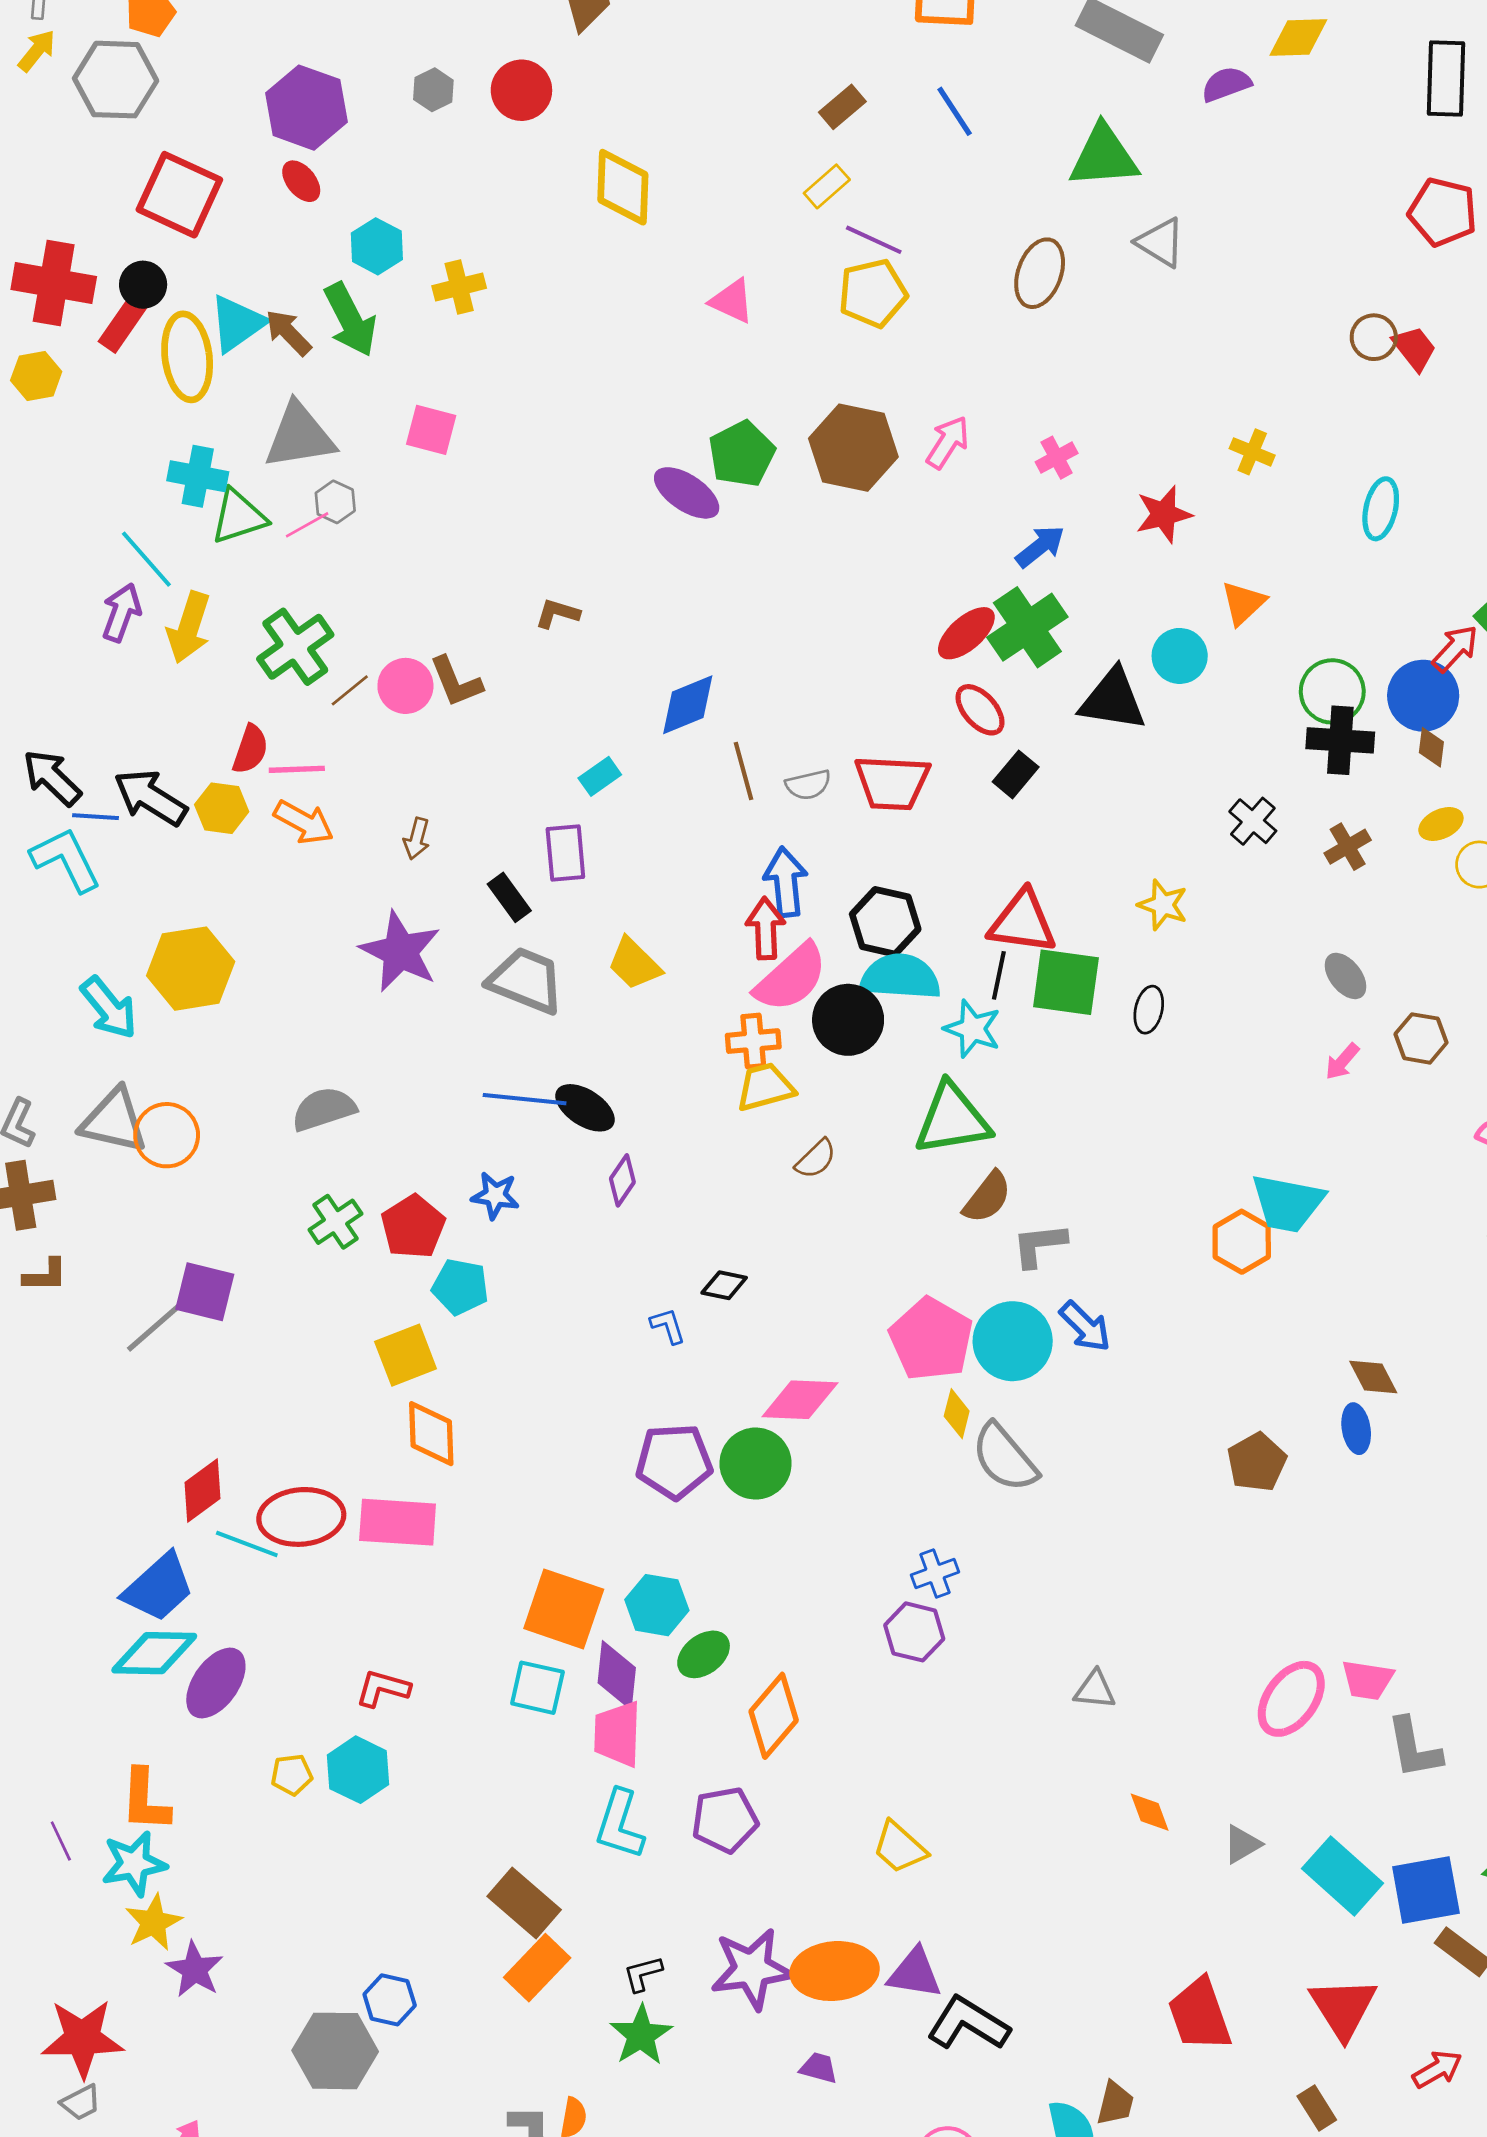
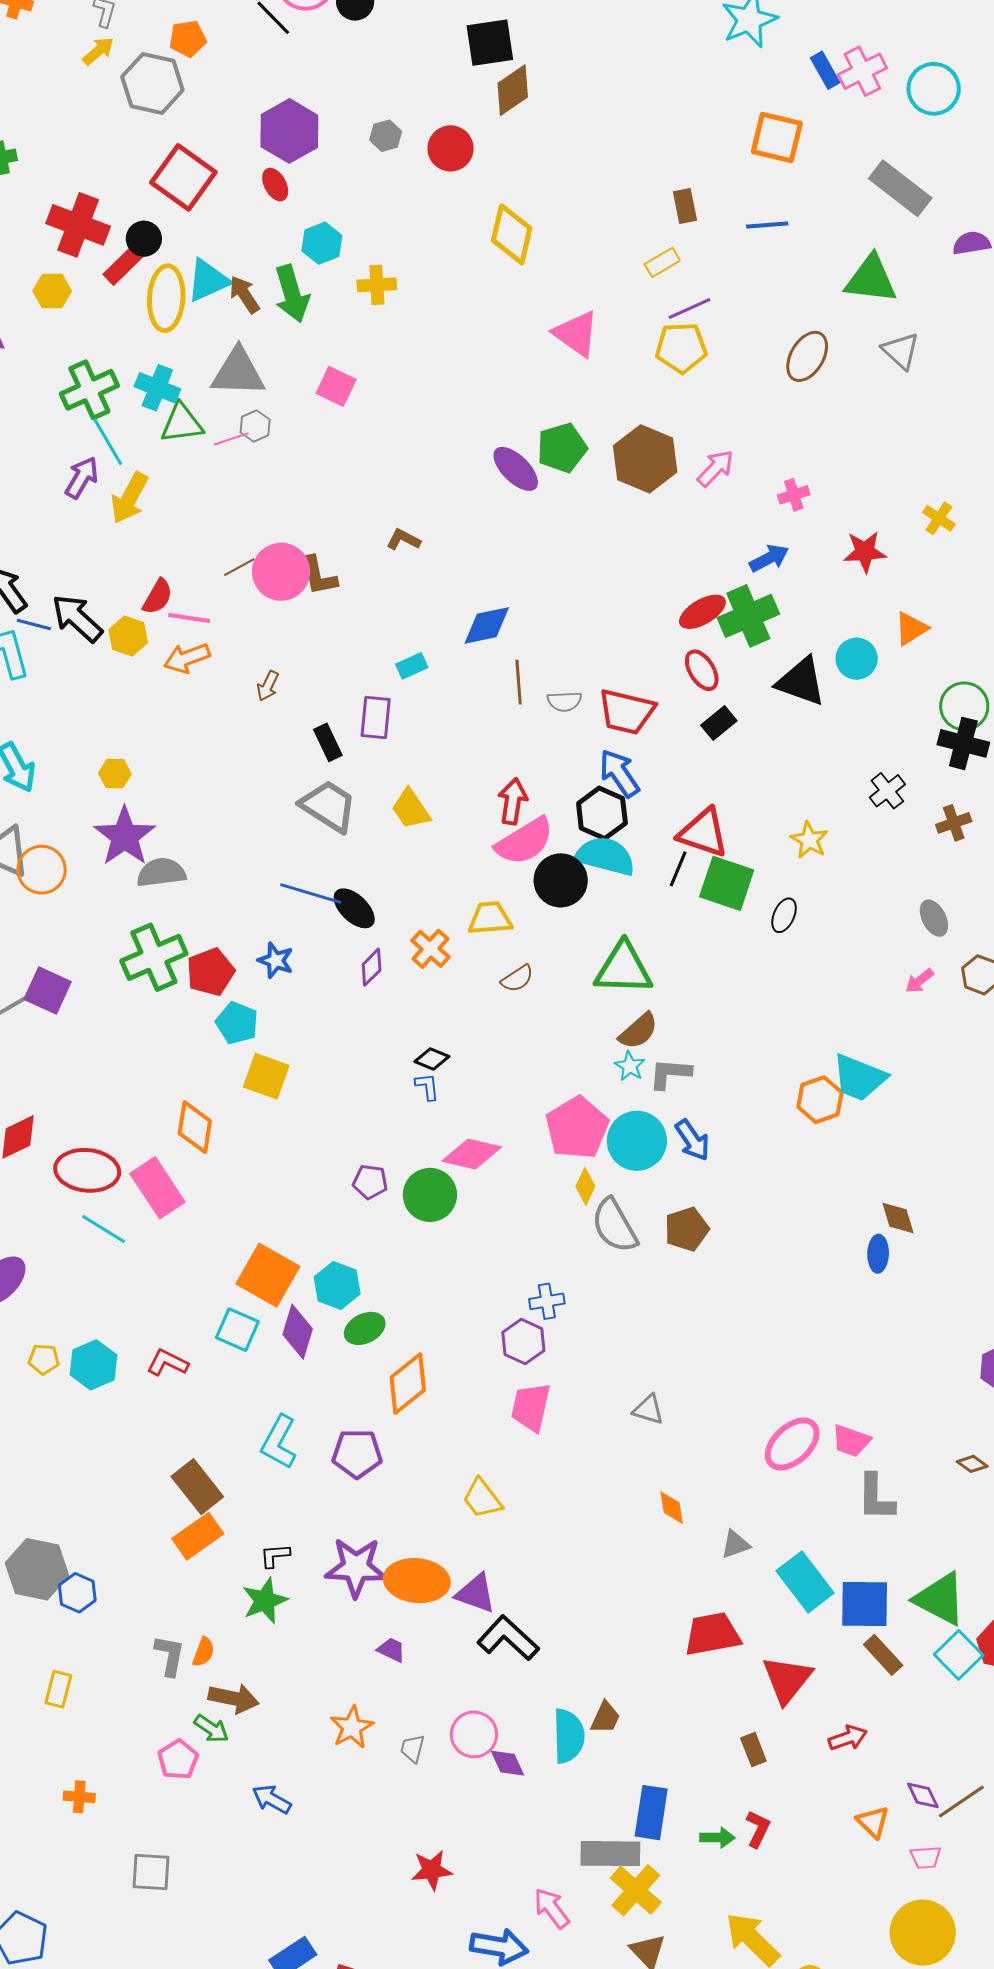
brown rectangle: (842, 107) -> (685, 206), turned -72
blue line: (955, 111) -> (767, 225), turned -72
purple line: (874, 240) -> (689, 308), turned -60
pink triangle: (732, 301) -> (576, 334), size x1.4
green cross: (295, 647) -> (89, 390), moved
pink circle: (405, 686) -> (281, 572), size x1.4
orange arrow: (304, 822) -> (187, 658), turned 120
blue arrow: (786, 882) -> (619, 773), moved, turned -39
purple star: (400, 952) -> (125, 836), moved
yellow hexagon: (191, 969) -> (115, 774), moved, size x0.5
cyan star: (973, 1029) -> (630, 1066), moved, size x0.7
orange cross: (753, 1041) -> (430, 949), moved, turned 36
green cross: (335, 1222) -> (154, 957), size x1.6
blue L-shape: (668, 1326) -> (427, 1087), moved
yellow square: (406, 1355) -> (266, 1076), moved, turned 30
purple pentagon: (674, 1461) -> (370, 1182), size x0.6
brown pentagon: (1257, 1462) -> (687, 1229), moved
pink rectangle: (398, 1522) -> (157, 1188), turned 42
cyan line: (247, 1544) -> (104, 1229), moved
red L-shape: (383, 1688) -> (167, 1363), moved
pink trapezoid: (617, 1734) -> (531, 1407), moved
blue hexagon: (390, 2000) -> (77, 1593), moved
red trapezoid: (1200, 2015) -> (712, 1634), moved, turned 88

